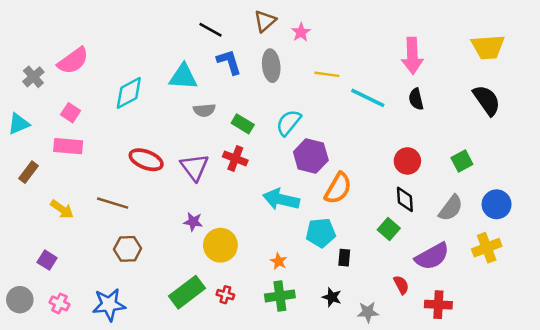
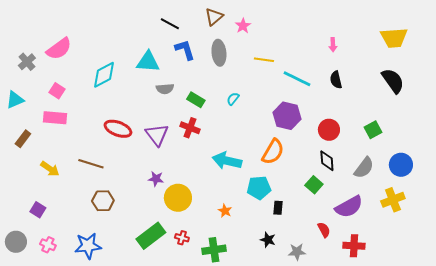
pink arrow: (412, 56) -> (333, 45), size x0.5
cyan semicircle: (289, 123) -> (233, 99), size x0.6
purple hexagon: (311, 156) -> (287, 116), moved
green cross: (280, 296) -> (214, 250), moved

